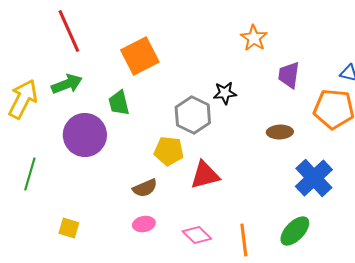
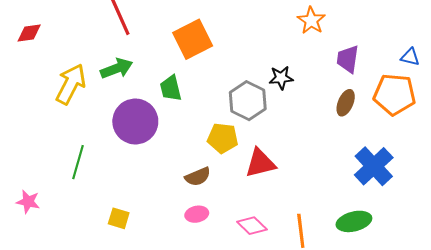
brown ellipse: (280, 132) -> (346, 103), moved, turned -65
green ellipse: (295, 231) -> (354, 221), turned 32

